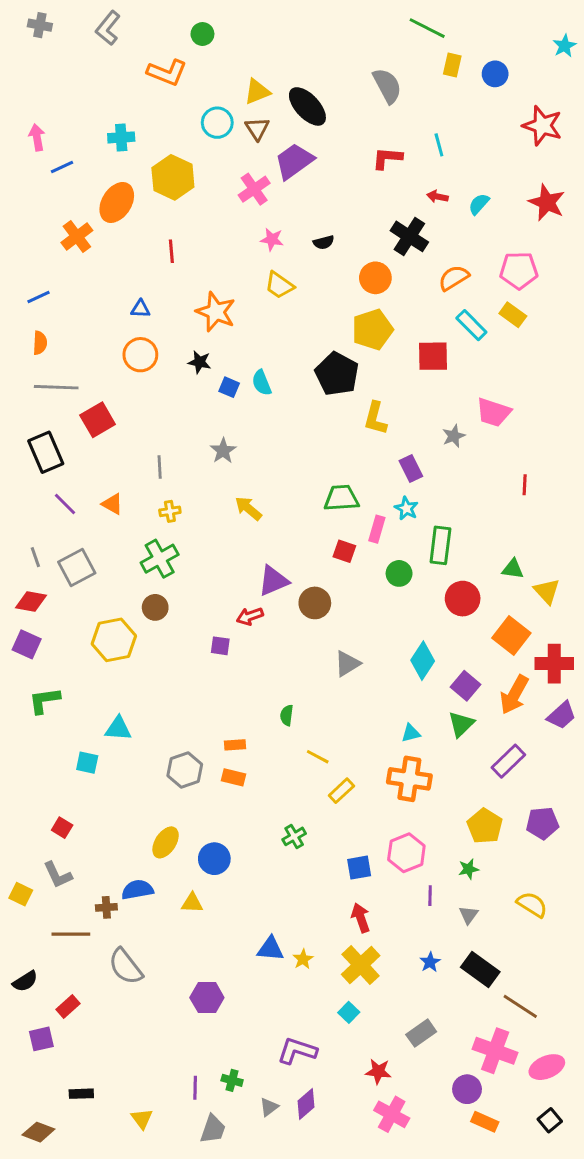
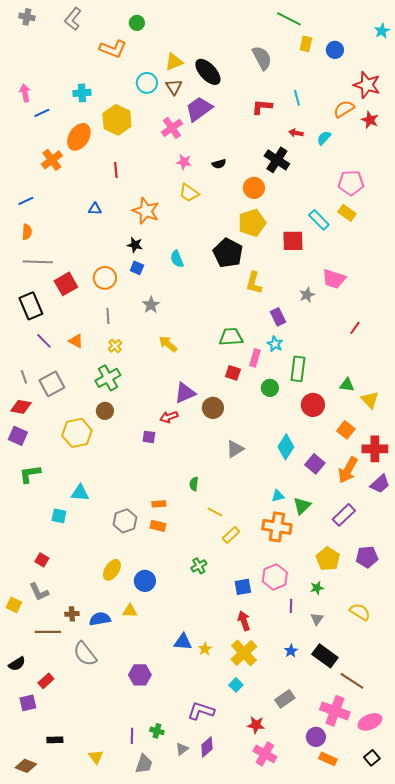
red star: (547, 202) -> (370, 120), moved, size x0.7
orange semicircle: (454, 278) -> (344, 109), moved
orange circle: (140, 355) -> (105, 278), moved
blue square: (229, 387) -> (137, 268), moved
red line: (525, 485) -> (355, 328), turned 32
yellow cross: (170, 511) -> (115, 346), turned -32
orange square: (511, 635) -> (346, 430), size x0.7
green triangle: (461, 724) -> (302, 506), moved
blue semicircle: (137, 890) -> (100, 619), moved

